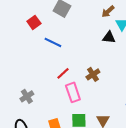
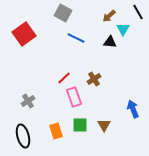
red square: (34, 22) -> (24, 34), moved, size x1.6
blue line: (53, 42) -> (76, 38), moved

